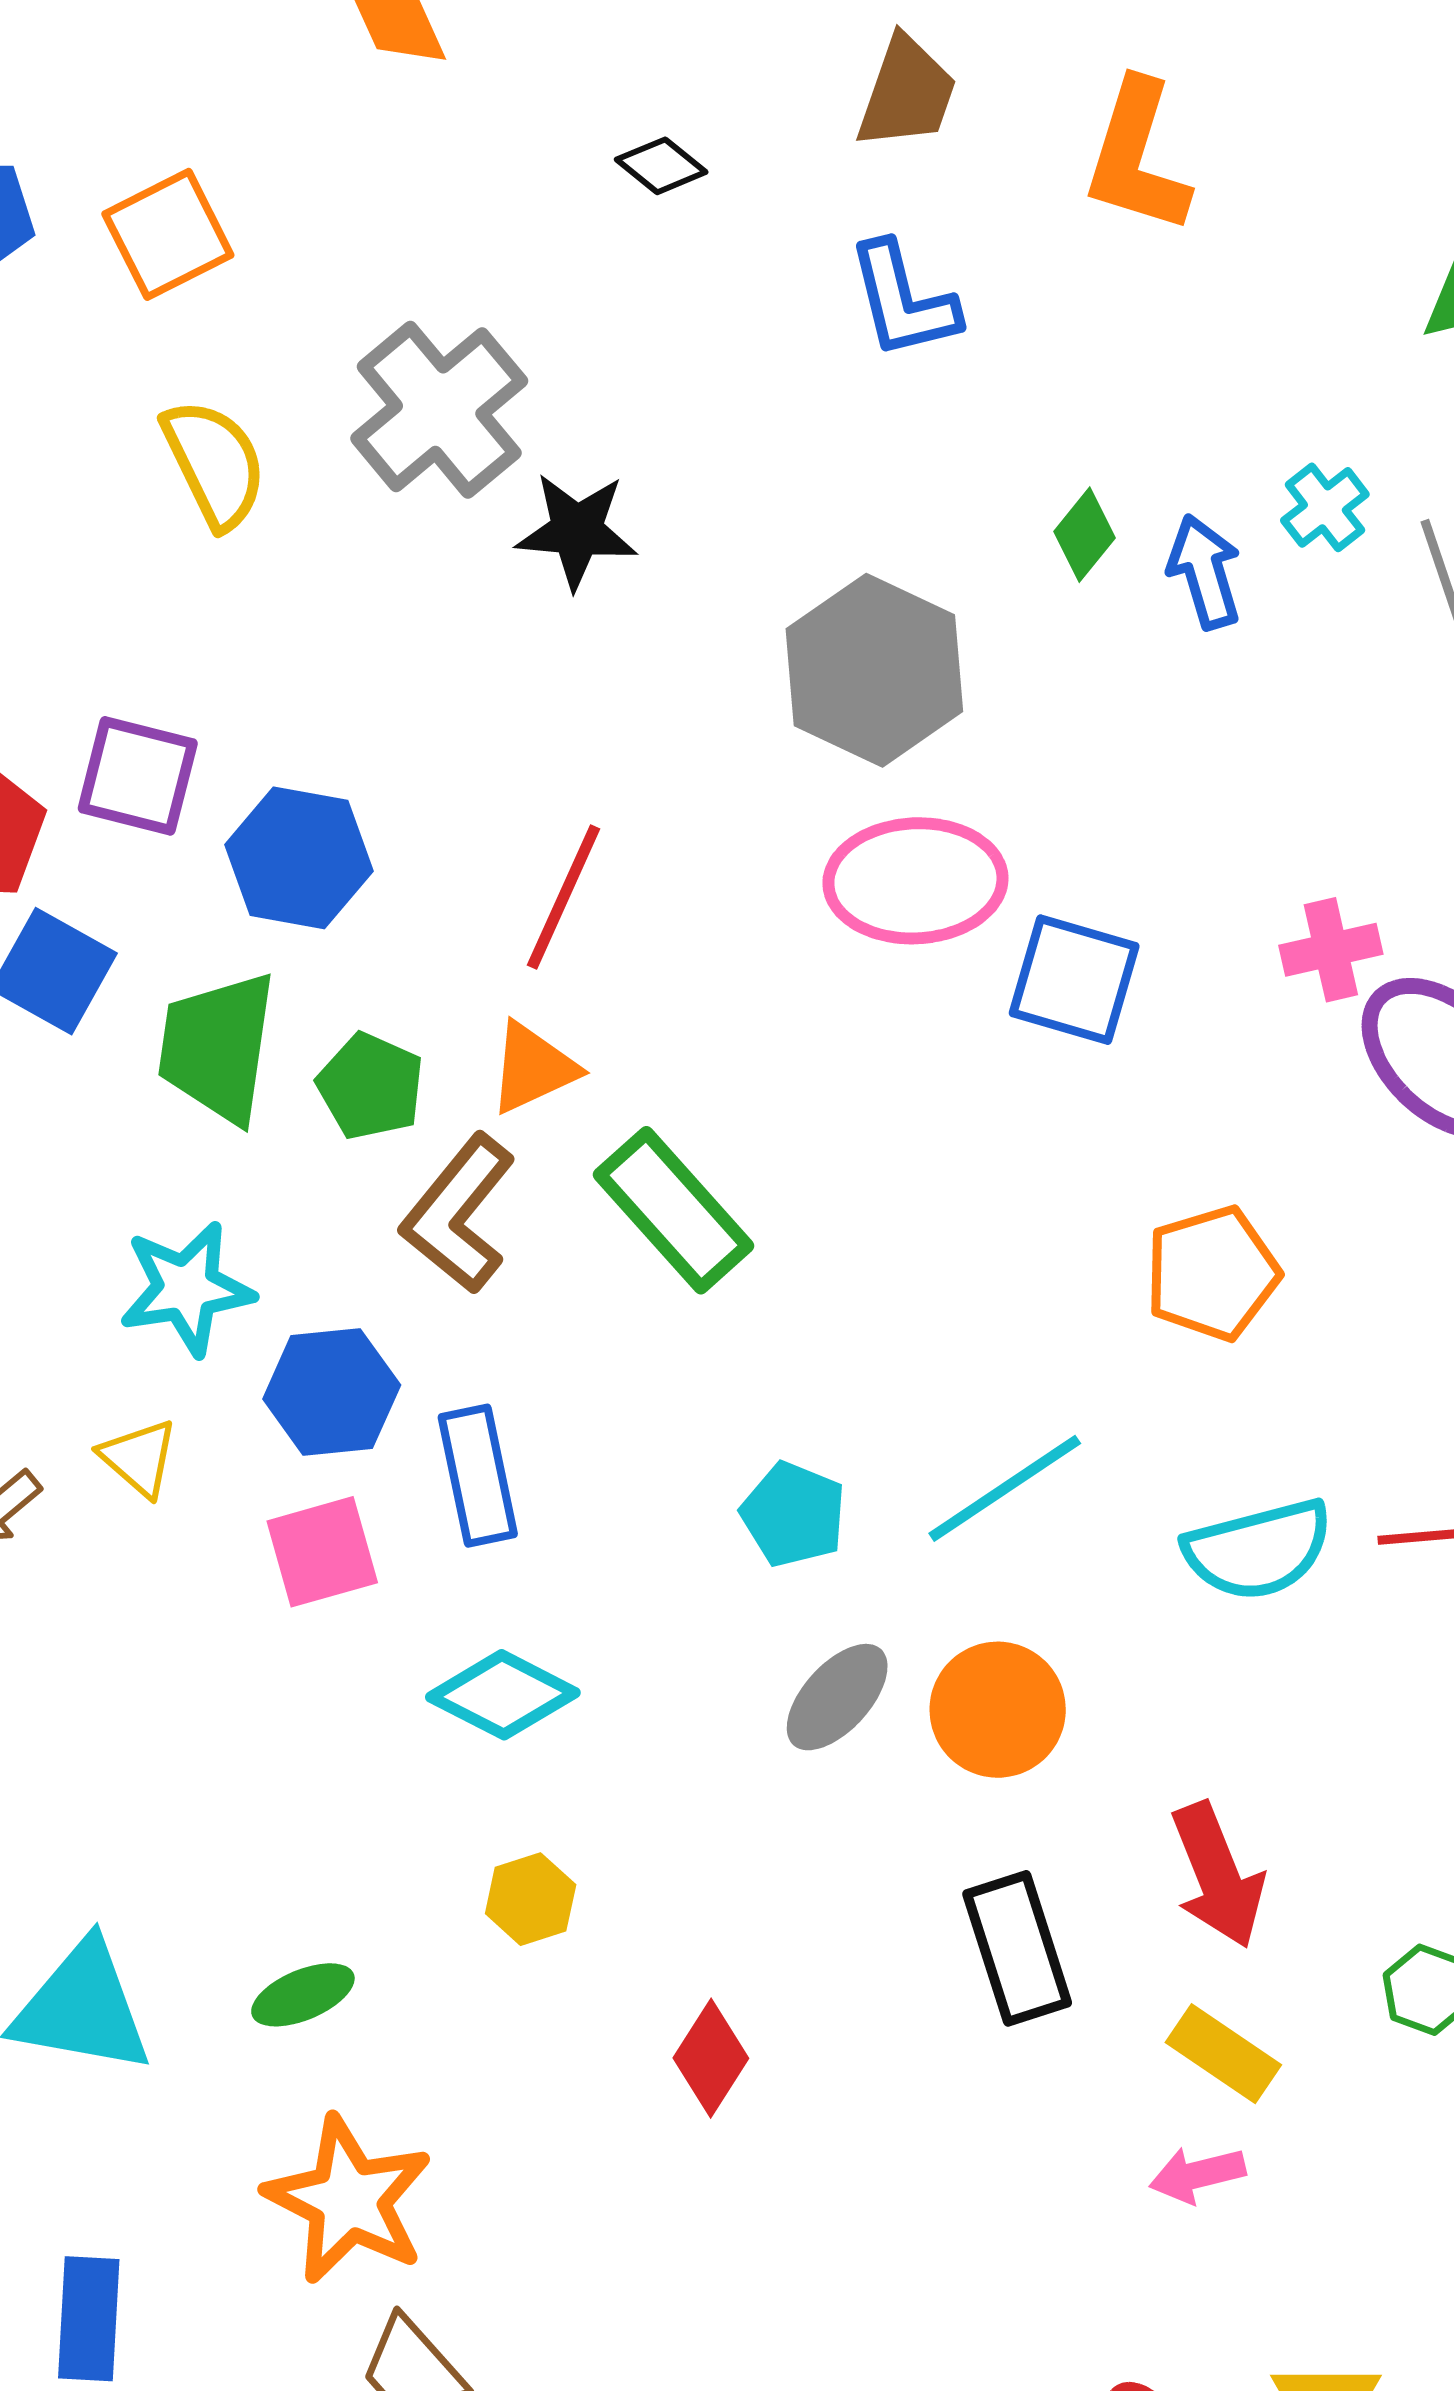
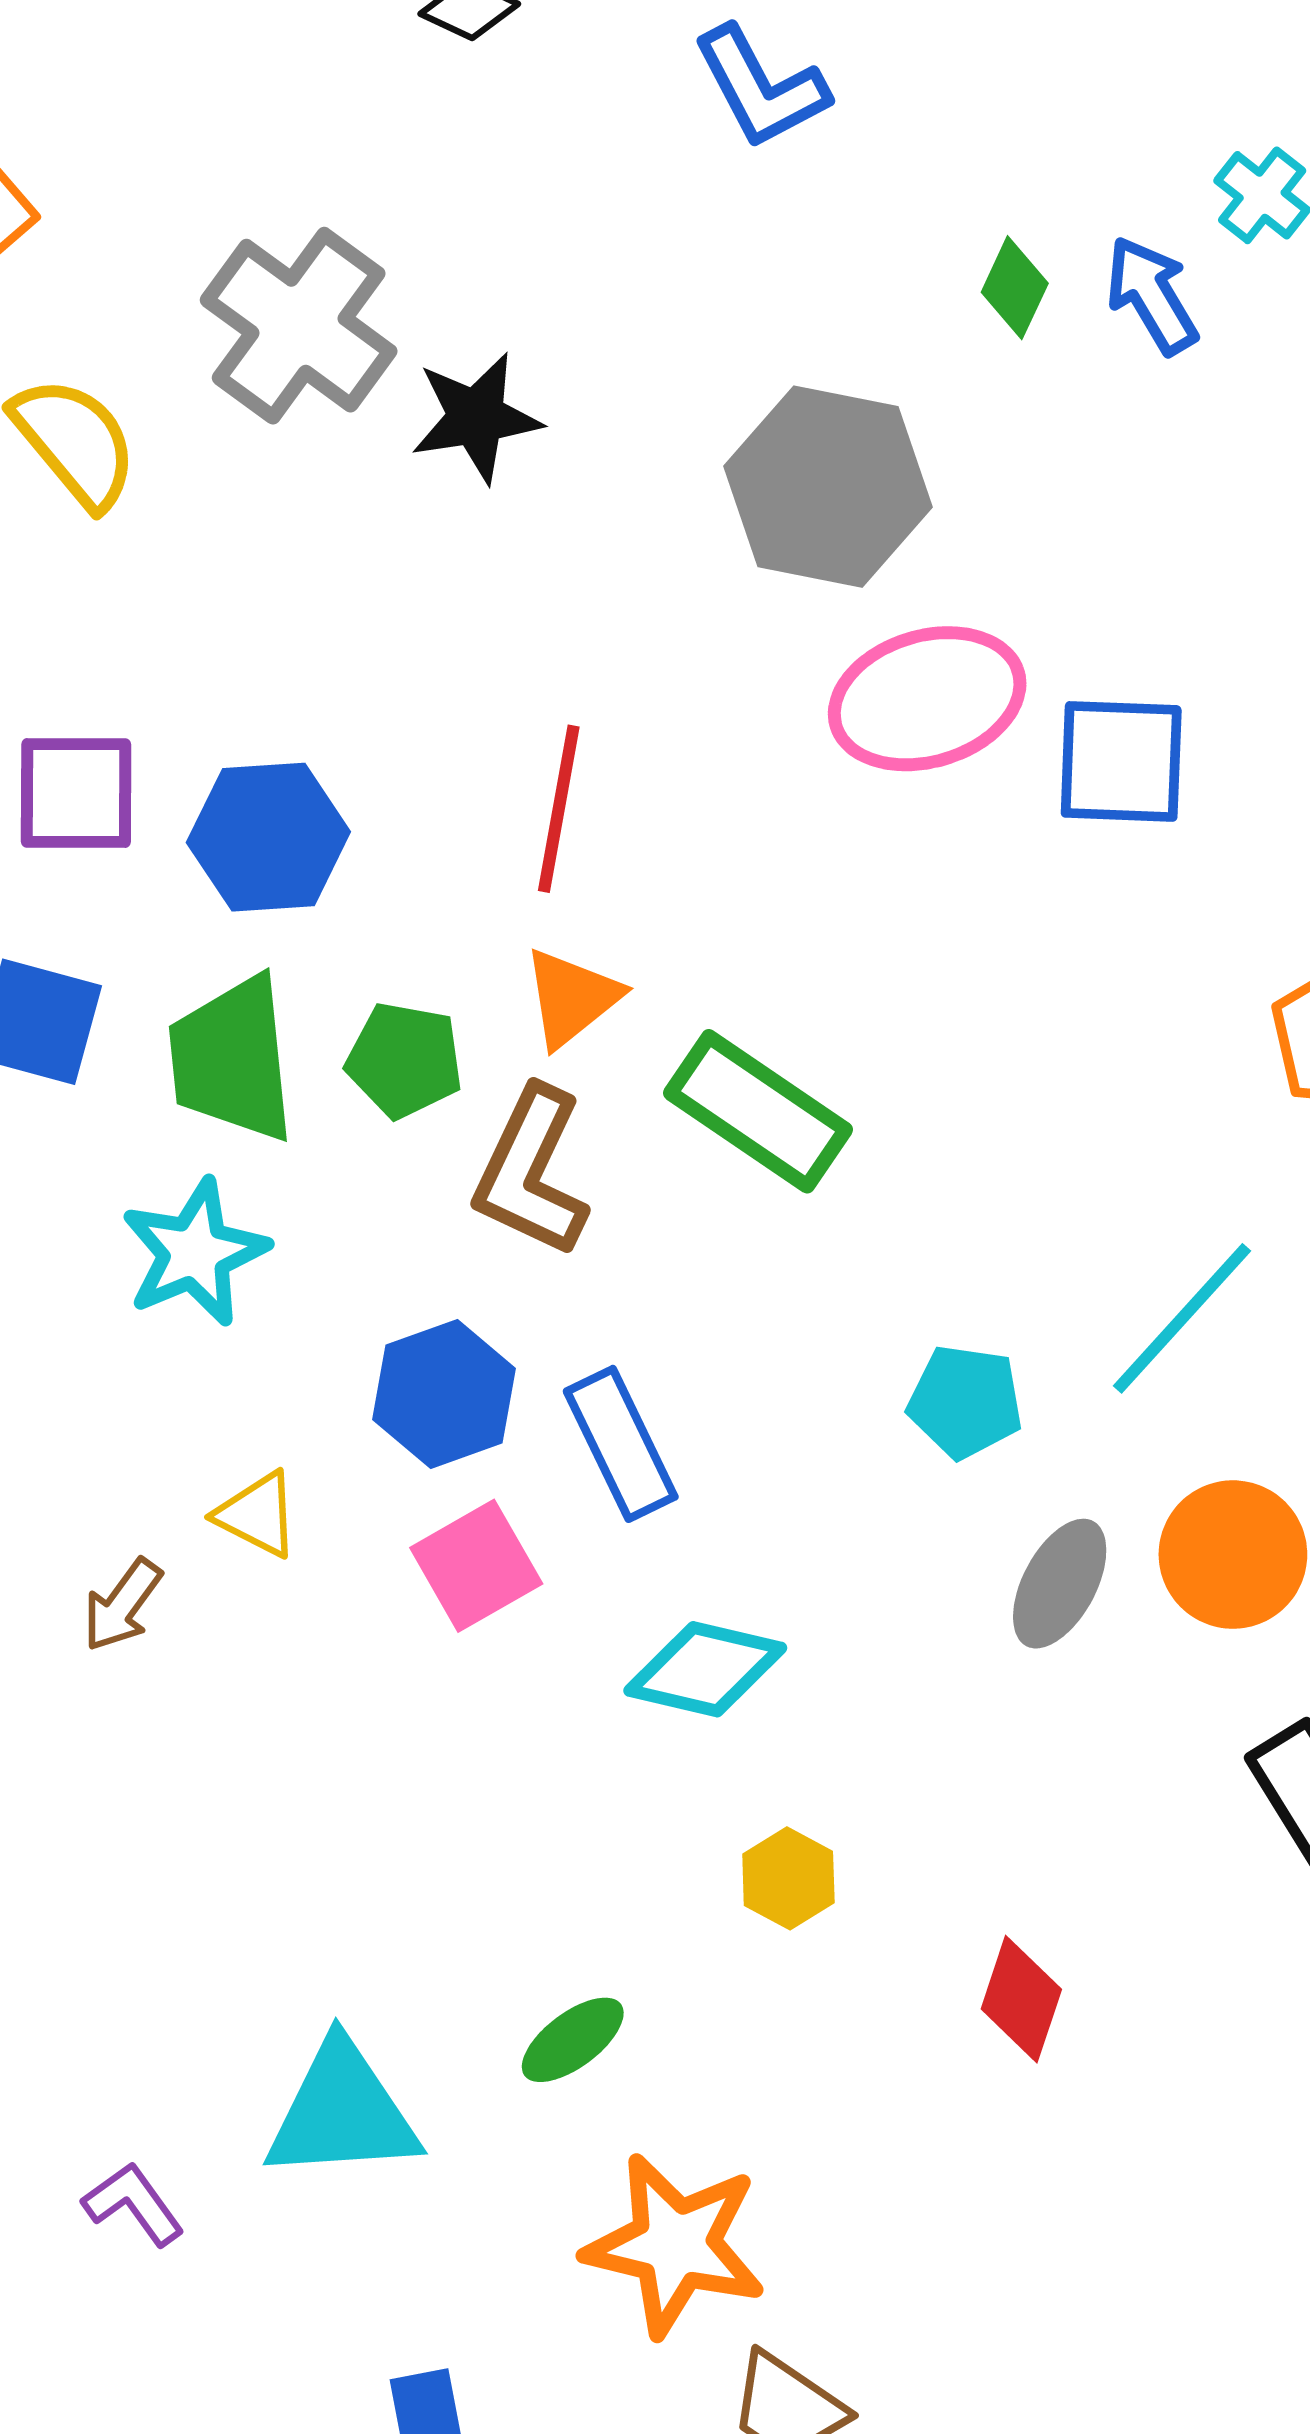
cyan star: (186, 1288) -> (195, 1253), moved

